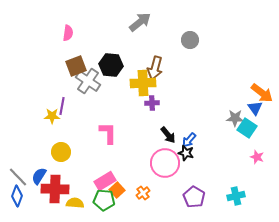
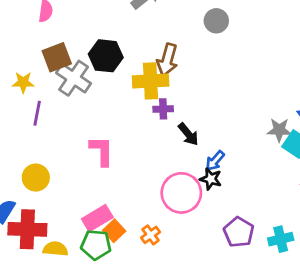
yellow star: (52, 116) -> (23, 82), moved
black arrow: (168, 135) -> (188, 134), moved
purple pentagon: (194, 197) -> (239, 232), moved

